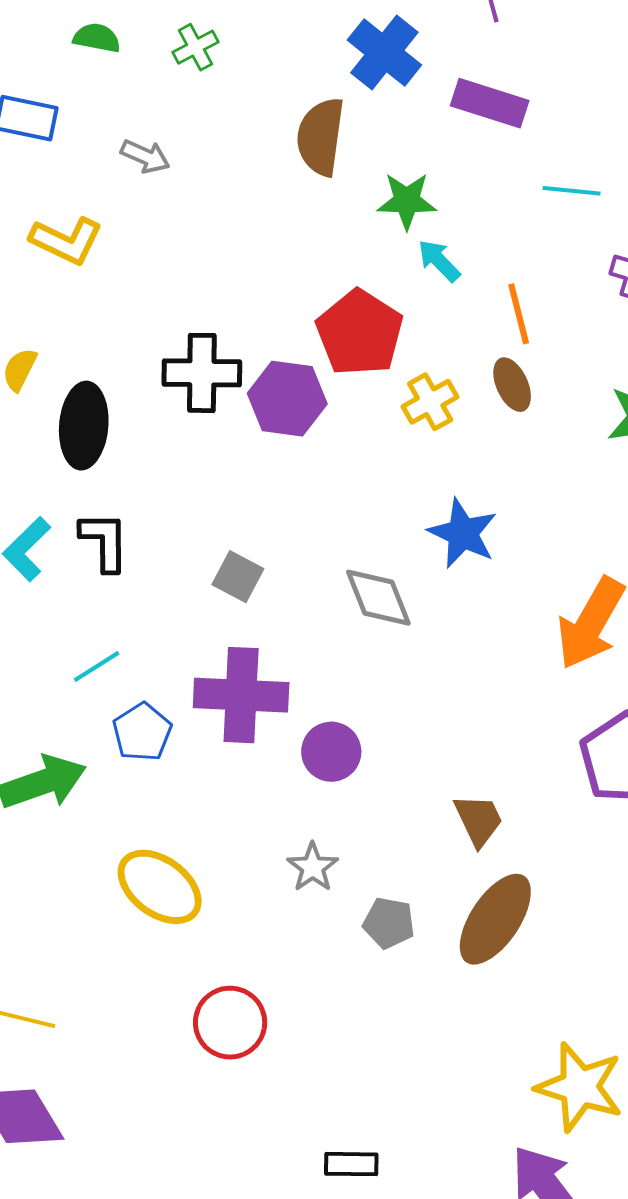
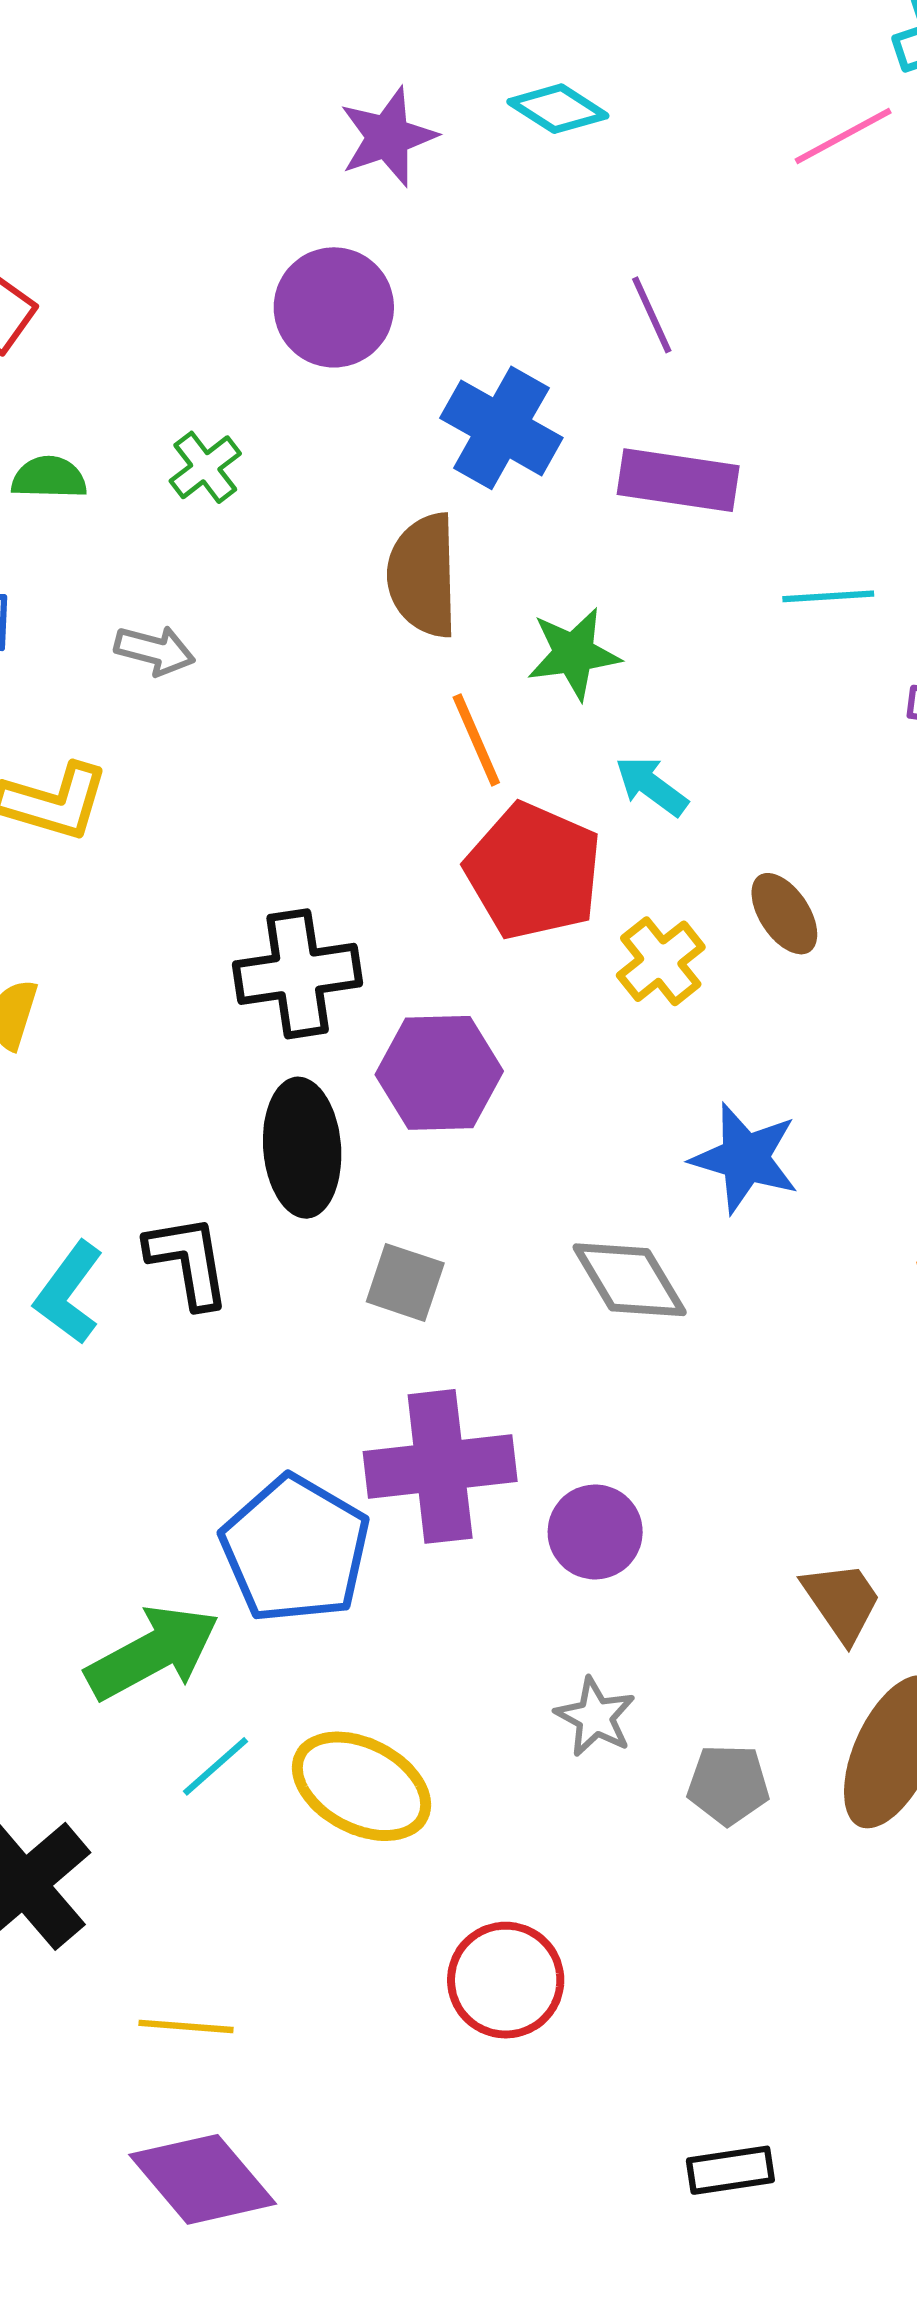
cyan arrow: (439, 261) -> (651, 786), moved
orange line: (519, 314) -> (476, 740), moved
purple hexagon: (287, 399) -> (439, 1073), moved
black ellipse: (84, 426) -> (302, 1148), moved
cyan line: (97, 666) -> (216, 1766), moved
blue pentagon: (142, 732) -> (295, 1549), size x1.6

